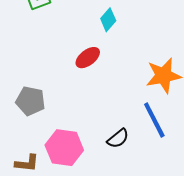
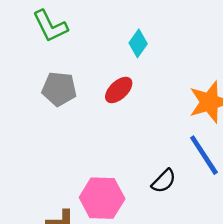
gray pentagon: (30, 101) -> (59, 89), moved

